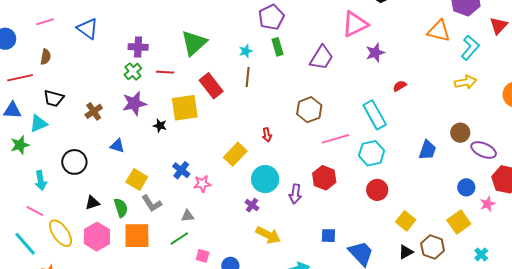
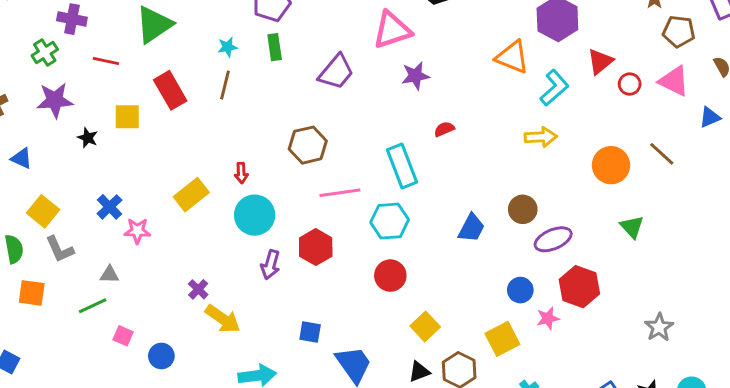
green cross: (133, 71) -> (45, 53), moved
yellow square: (185, 108) -> (127, 117), size x0.7
purple ellipse: (484, 150) -> (553, 239), turned -55
cyan circle: (265, 179) -> (255, 215), moved
purple cross: (252, 205) -> (198, 289), moved
orange square: (137, 236) -> (32, 293), size x0.7

